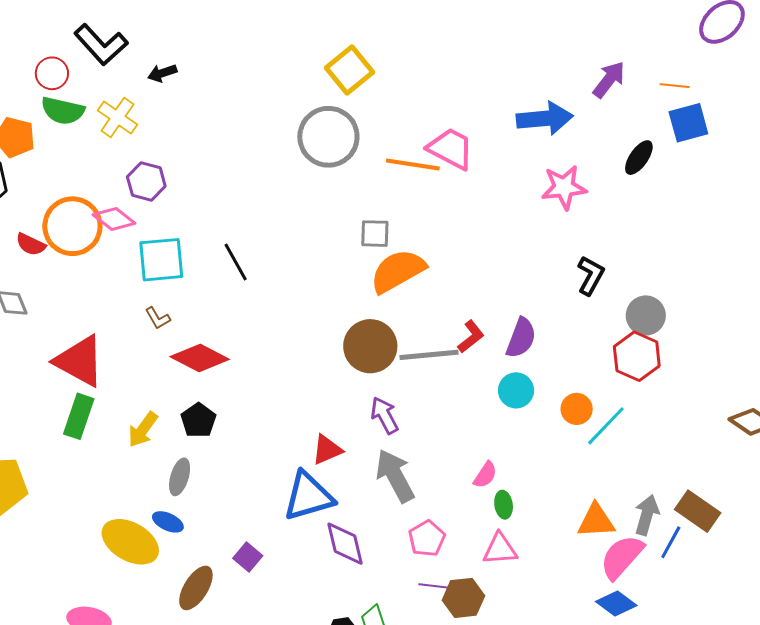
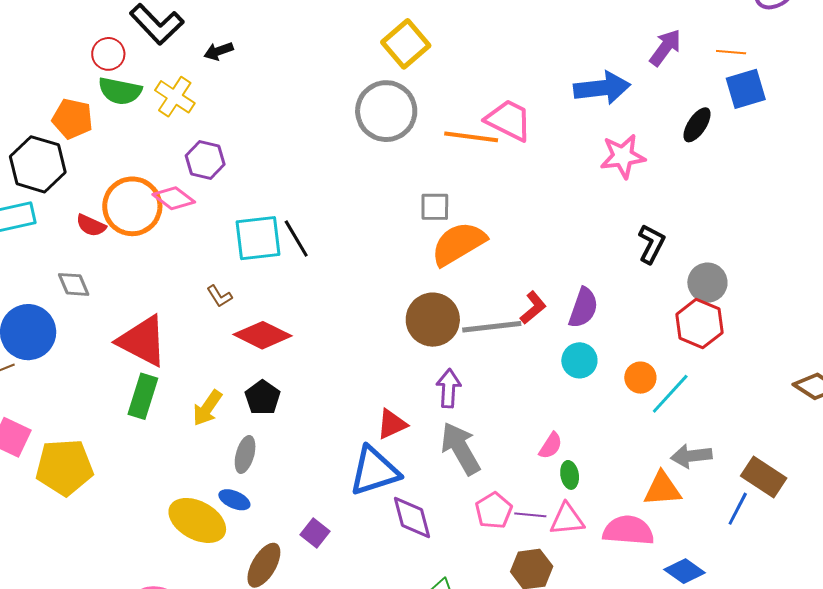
cyan square: (161, 260) -> (258, 238), moved
purple arrow: (385, 415) -> (449, 388), turned 33
gray arrow: (647, 515) -> (691, 456), moved, turned -111
pink semicircle: (622, 557) -> (628, 530), moved, turned 54
purple line: (434, 586) -> (530, 515), moved

